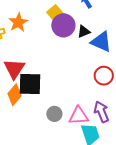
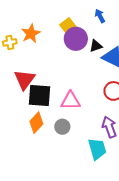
orange diamond: (15, 95) -> (36, 123), moved
pink triangle: (79, 116) -> (70, 101), moved

